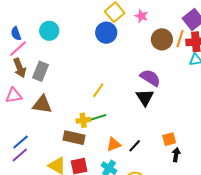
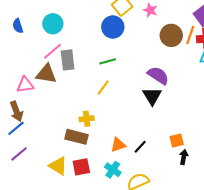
pink line: (18, 49) -> (53, 51), moved
brown arrow: (20, 68) -> (16, 111), moved
gray rectangle: (40, 71) -> (68, 60), moved, turned -30
pink triangle: (14, 95) -> (25, 85), moved
brown triangle: (42, 104) -> (46, 74), moved
green line: (98, 117) -> (108, 61), moved
blue line: (21, 142) -> (16, 128), moved

